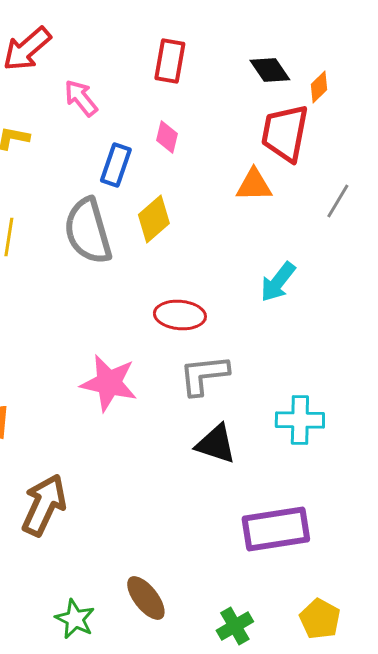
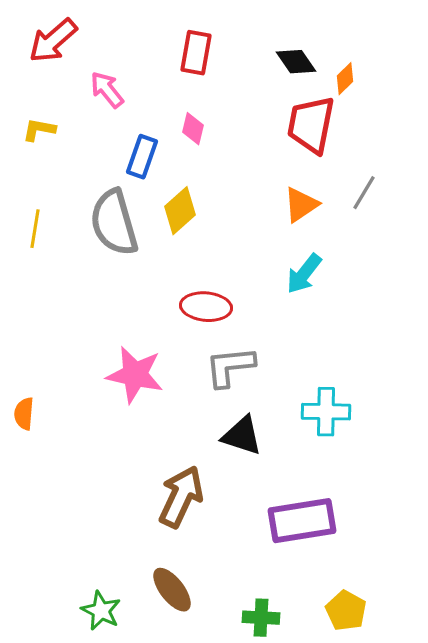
orange triangle: (254, 185) -> (301, 205), moved, turned -33
brown arrow: (44, 505) -> (181, 497), moved
green cross: (235, 626) -> (261, 618), turned 33

